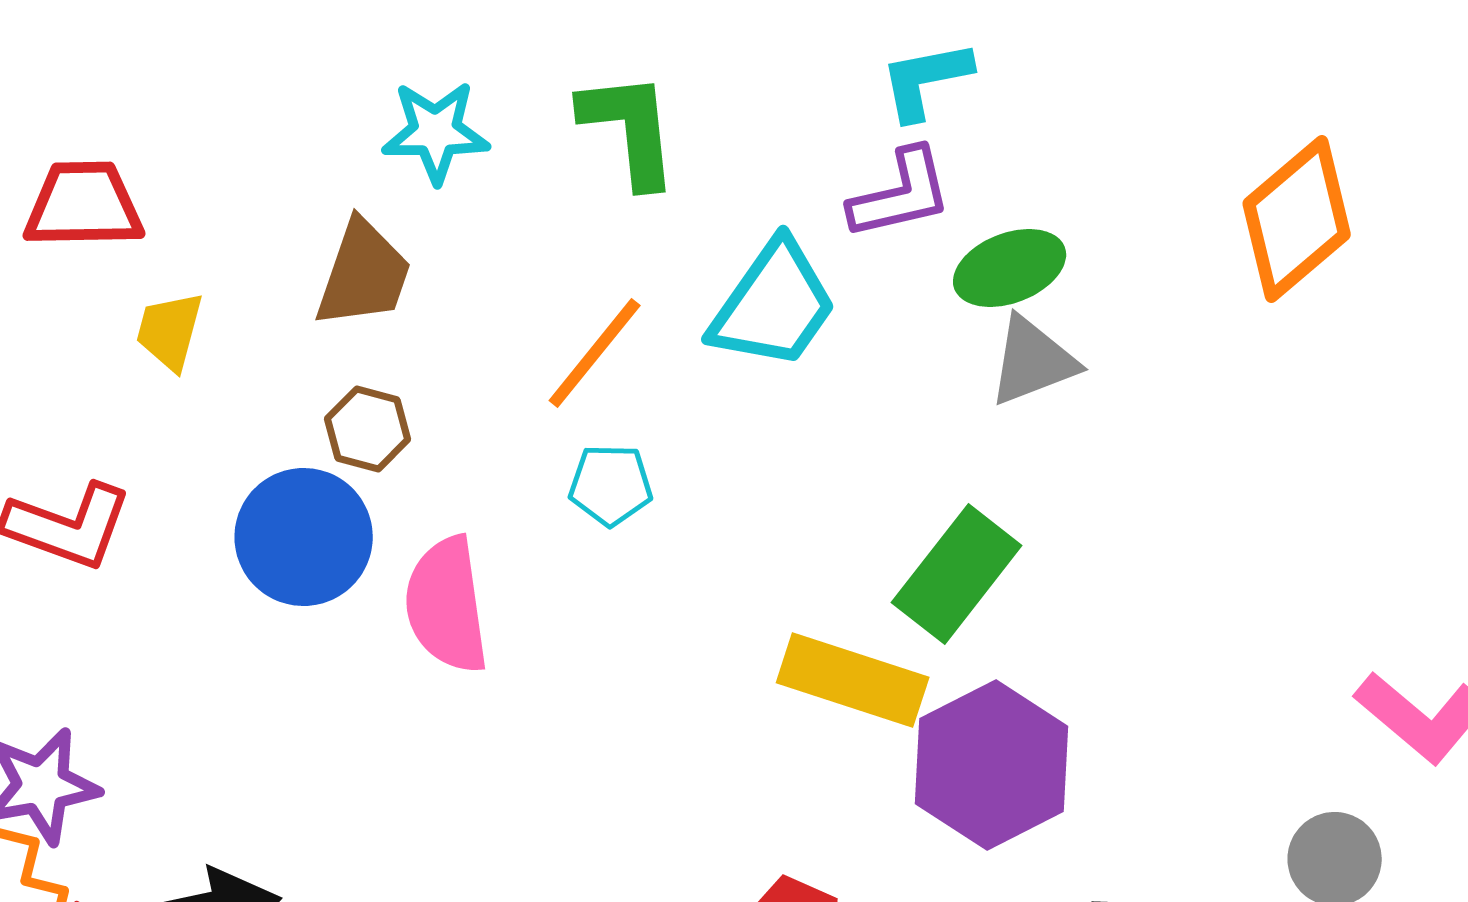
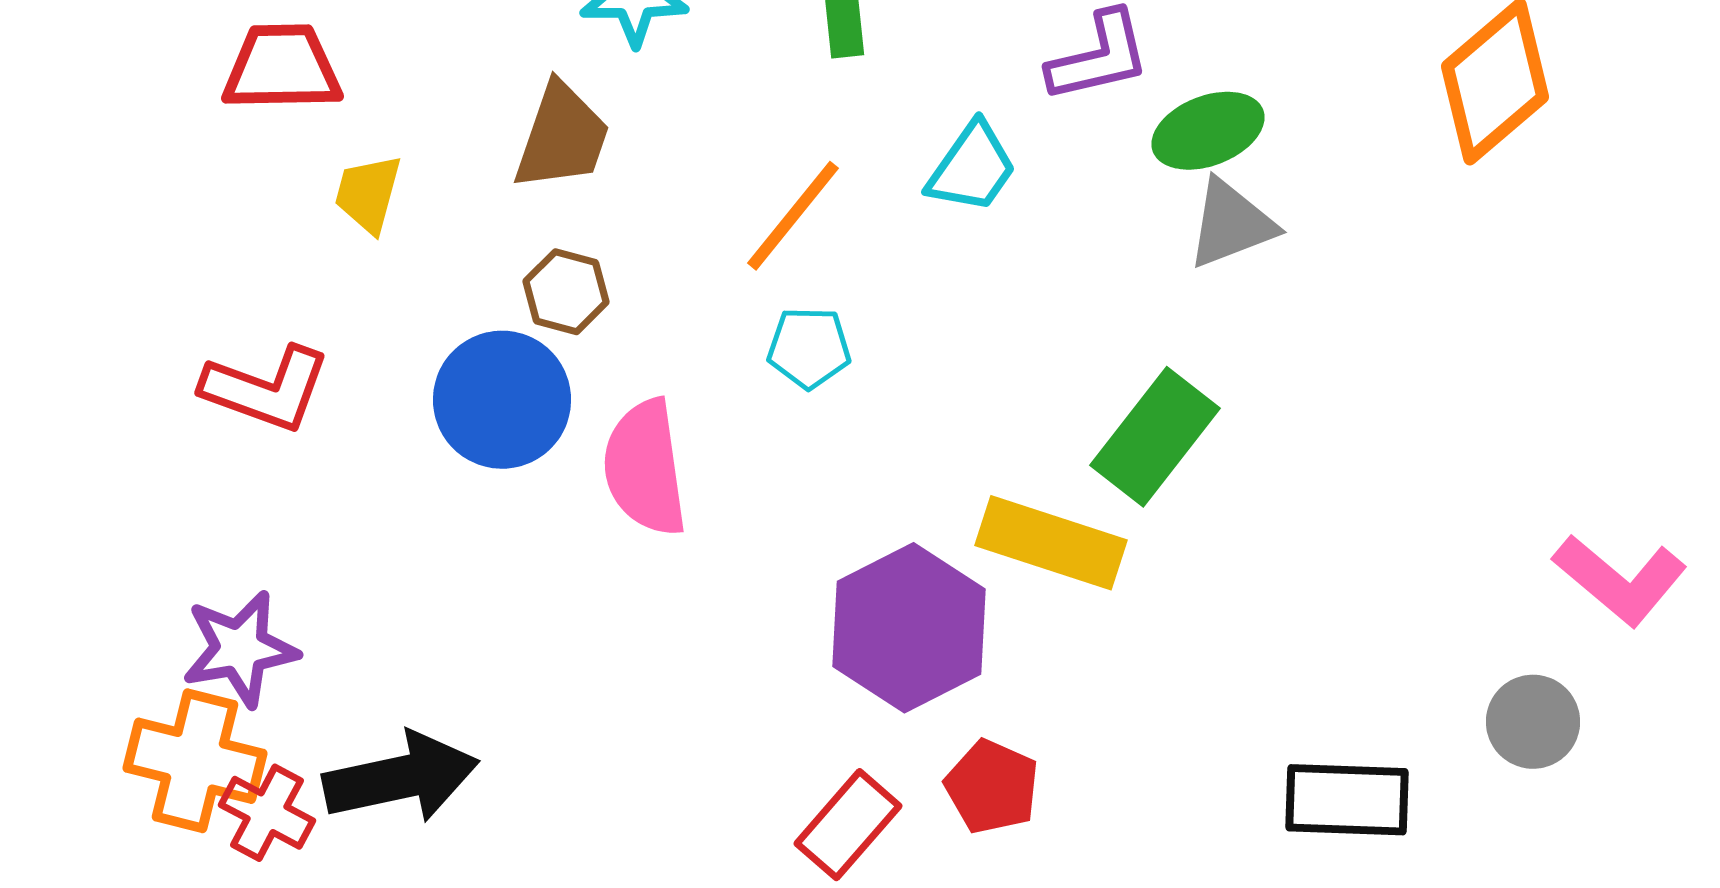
cyan trapezoid: (774, 305) -> (972, 168), size x0.7
purple hexagon: (992, 765) -> (909, 628), moved

